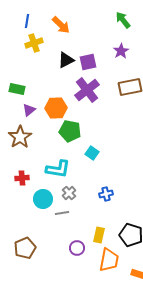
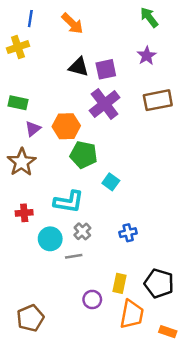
yellow cross: (34, 43) -> (18, 47), moved
black triangle: (66, 60) -> (79, 67), turned 42
brown pentagon: (25, 248) -> (30, 318), moved

